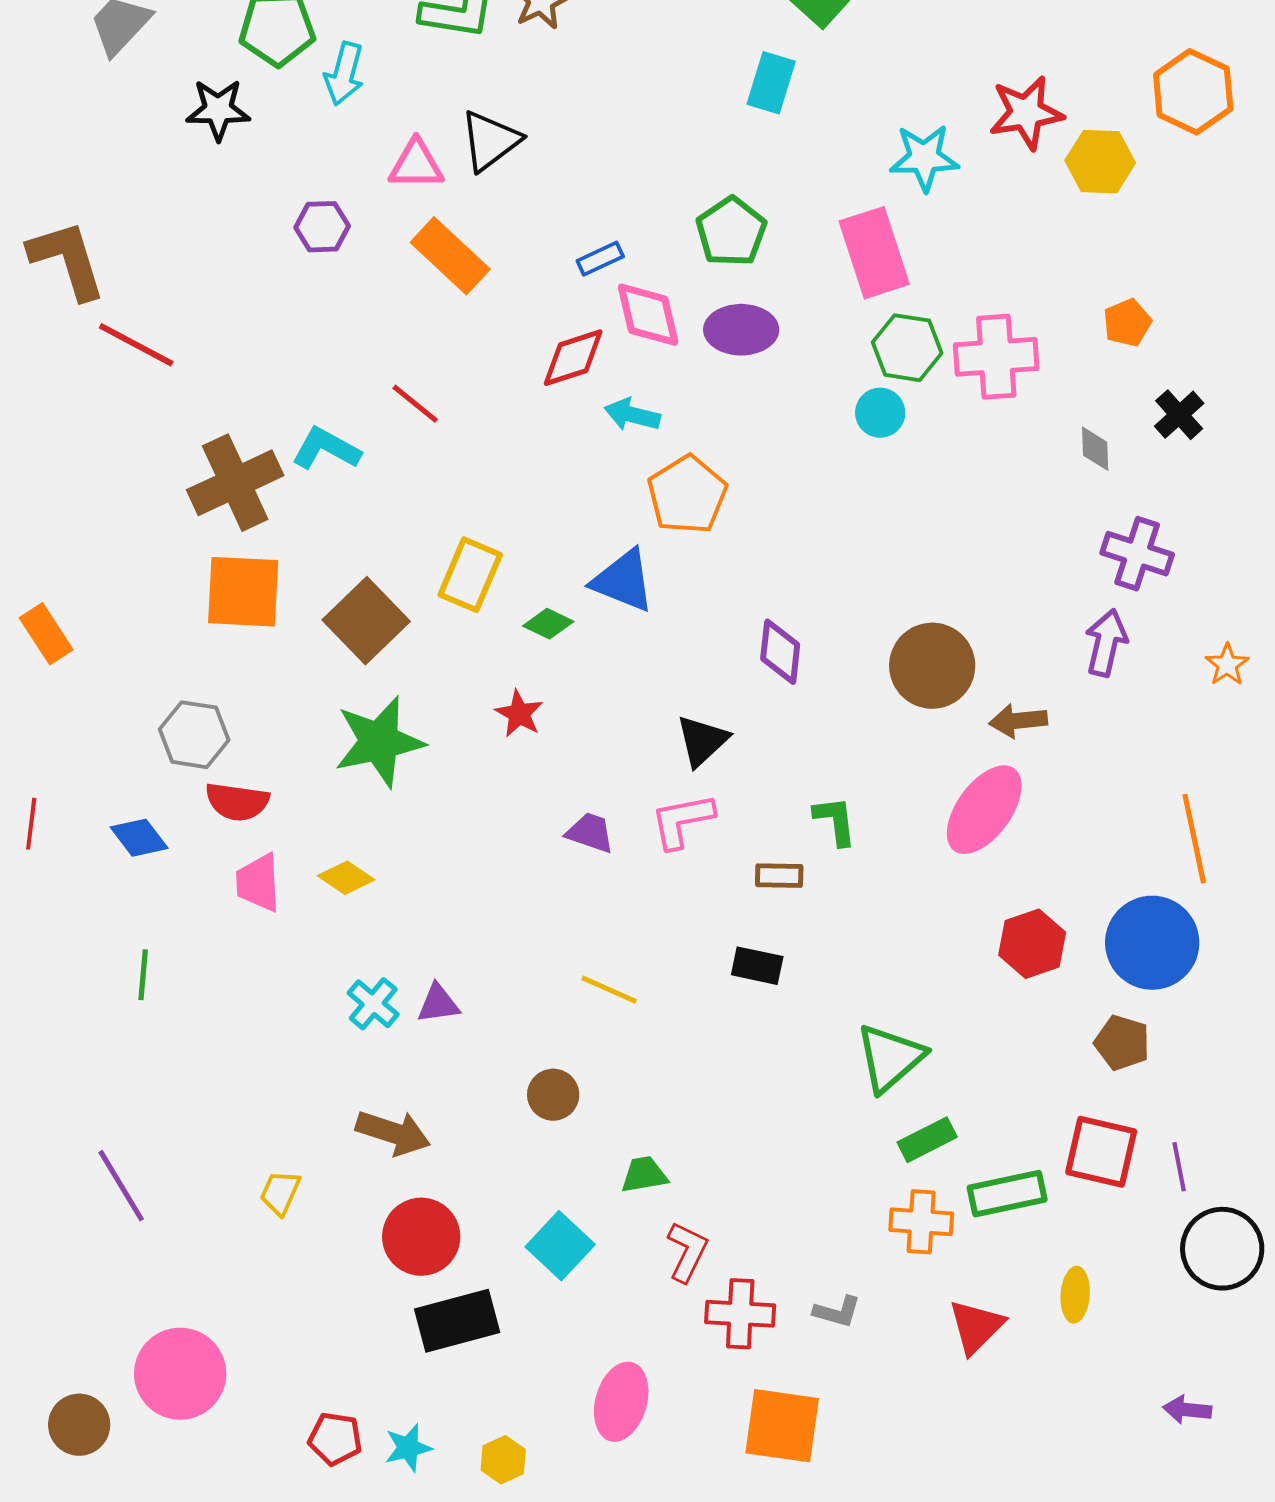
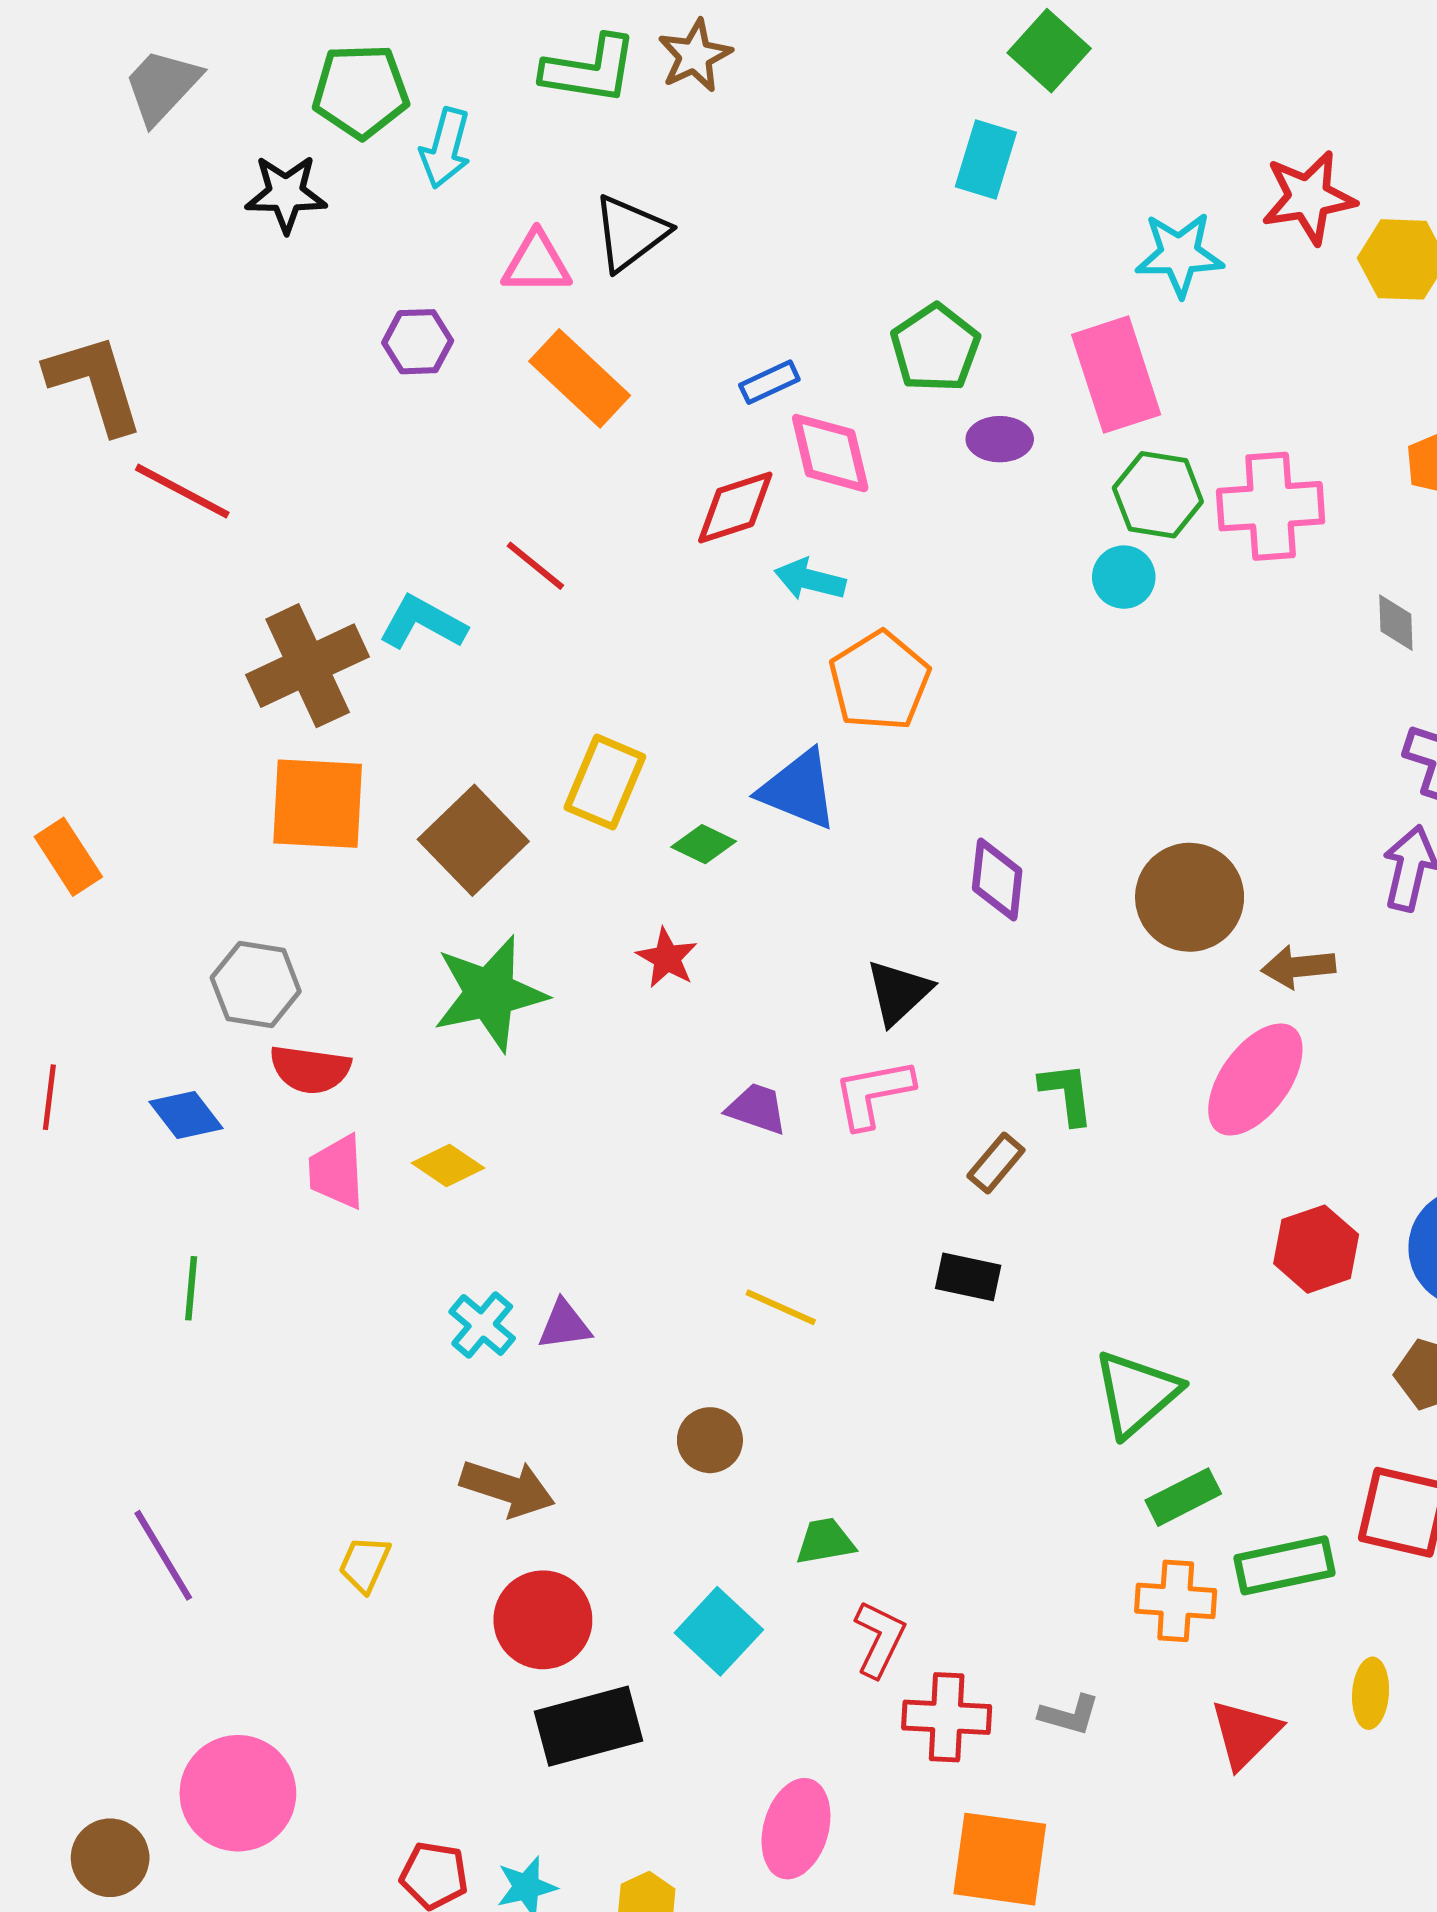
purple ellipse: (741, 330) -> (1000, 439), moved, size x0.7
brown rectangle: (779, 876) -> (996, 1163), turned -51

